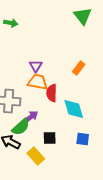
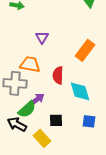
purple triangle: (36, 66) -> (42, 37), moved
orange rectangle: (79, 68) -> (85, 50), size x1.5
orange trapezoid: (38, 82) -> (30, 64), moved

